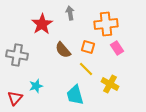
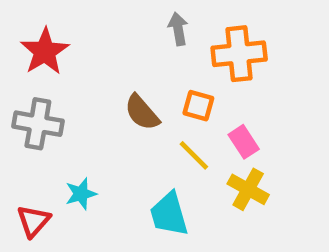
gray arrow: (70, 13) -> (178, 29), moved
red star: (42, 24) -> (45, 51), moved
pink rectangle: (117, 48) -> (244, 142), moved

